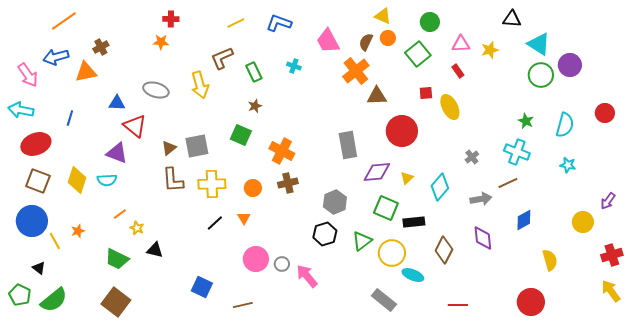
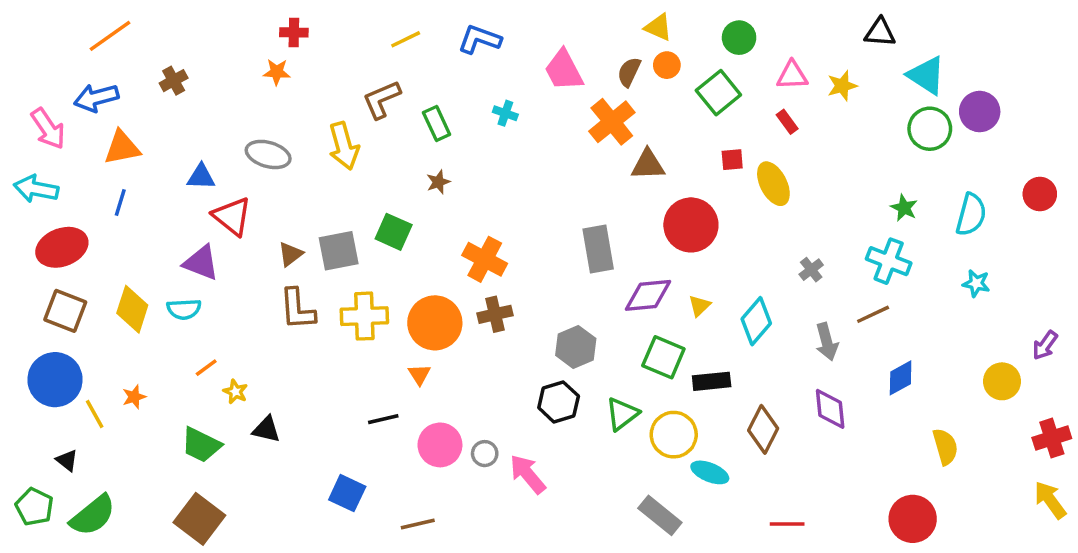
orange triangle: (86, 72) -> (122, 148), moved
green square: (241, 135) -> (394, 232), moved
orange circle: (253, 188) -> (435, 323), size x1.8
gray arrow: (481, 199) -> (827, 342), turned 85
black line: (215, 223) -> (383, 419), moved, turned 30

